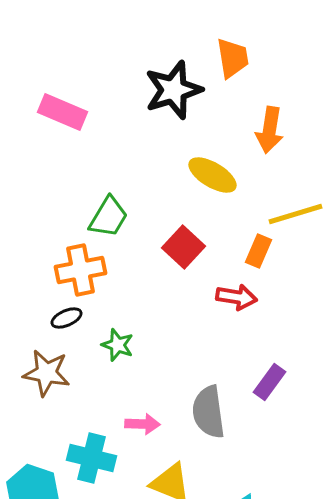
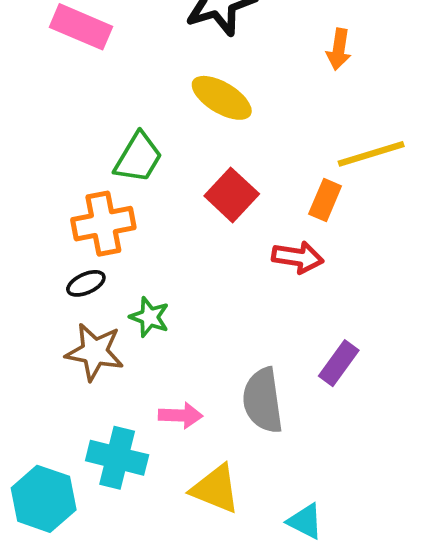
orange arrow: (270, 130) -> (339, 49), size x0.7
yellow ellipse: (212, 175) -> (222, 98), moved
brown star: (46, 373) -> (95, 352), moved

